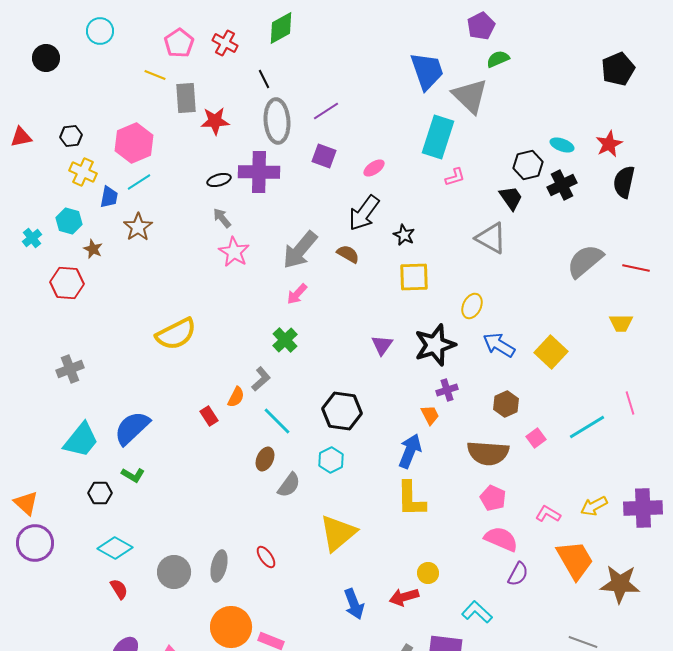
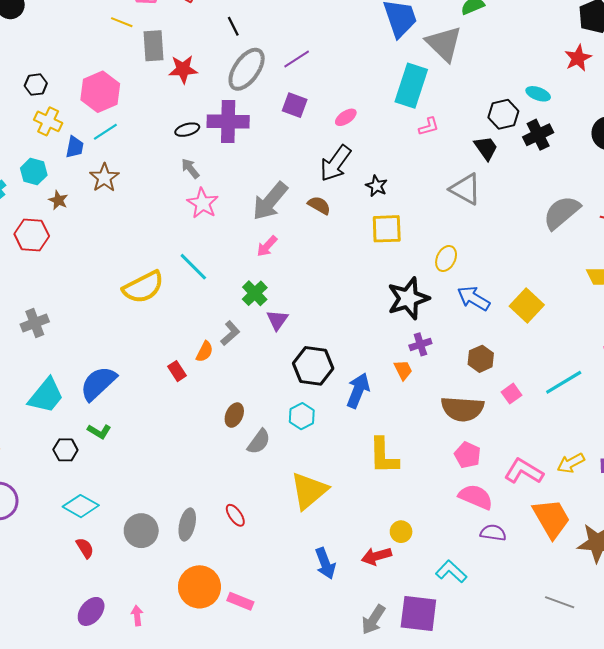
gray ellipse: (277, 121) -> (247, 69), turned 39
red star: (609, 144) -> (578, 58), moved
purple triangle: (382, 345) -> (277, 320), moved
cyan line: (277, 421) -> (193, 267), moved
blue arrow: (410, 451) -> (358, 390), moved
pink L-shape: (548, 514) -> (524, 471), size x1.5
purple semicircle: (518, 574) -> (493, 533), turned -110

